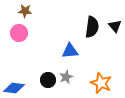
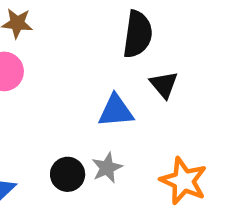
black triangle: (115, 26) -> (164, 85), moved
black semicircle: (92, 27) -> (138, 34), moved

